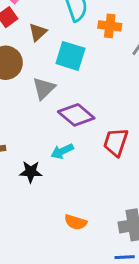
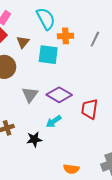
orange cross: (110, 26) -> (65, 36), moved
gray triangle: (44, 88) -> (30, 95), moved

